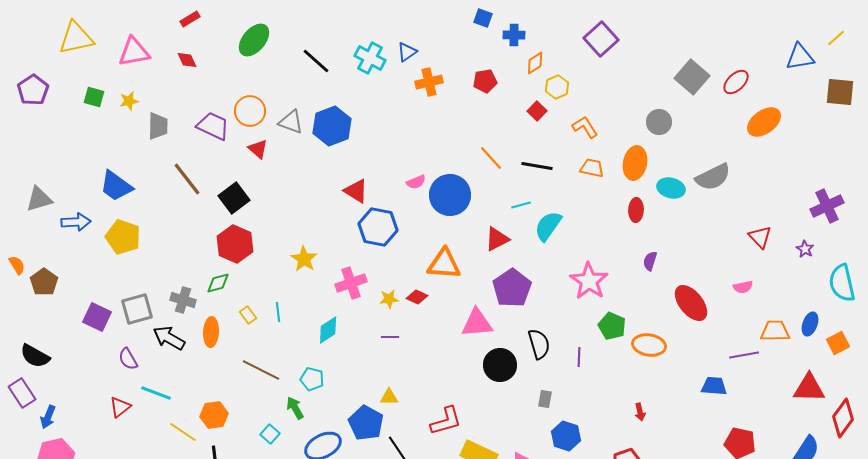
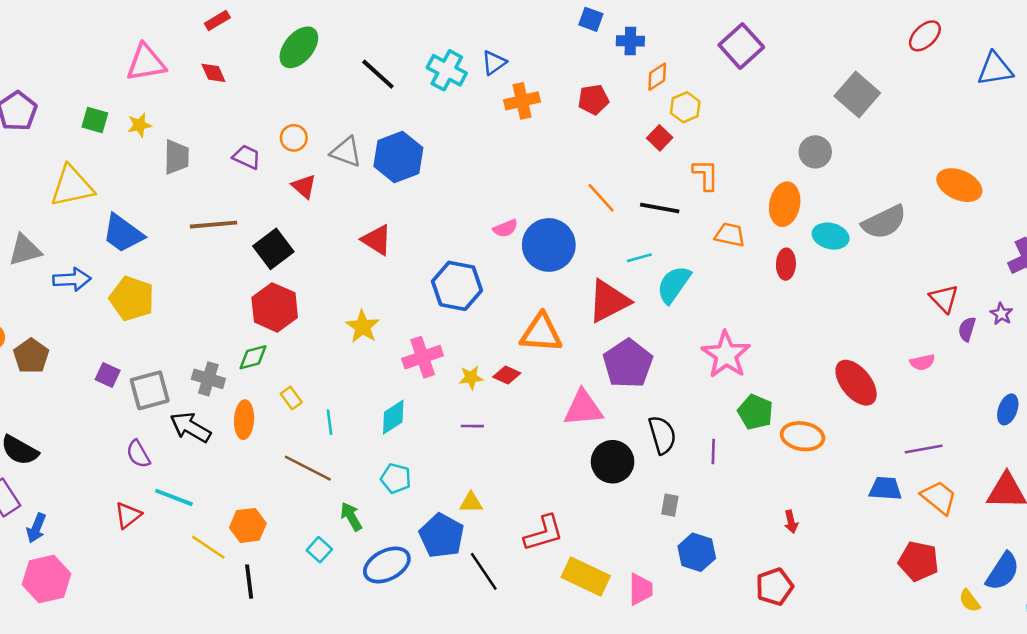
yellow triangle: (76, 38) -> (72, 186), moved
red ellipse: (736, 82) -> (925, 36), moved
orange circle: (250, 111) -> (294, 138), size x0.7
orange ellipse: (764, 122) -> (959, 185), moved, turned 60
purple trapezoid: (213, 126) -> (247, 157), size x0.7
orange L-shape: (585, 127) -> (706, 175), moved, turned 32
orange trapezoid: (592, 168) -> (730, 235), moved
brown line: (187, 179) -> (213, 225), turned -57
red triangle: (356, 191) -> (377, 240), moved
red triangle: (497, 239) -> (609, 301), size x1.4
purple semicircle: (650, 261) -> (967, 329), moved
cyan line: (278, 312) -> (329, 422), moved
purple square: (97, 317) -> (108, 375), moved, size x0.7
orange trapezoid: (775, 331) -> (939, 497), moved, turned 40
cyan pentagon: (312, 379) -> (396, 478), moved

